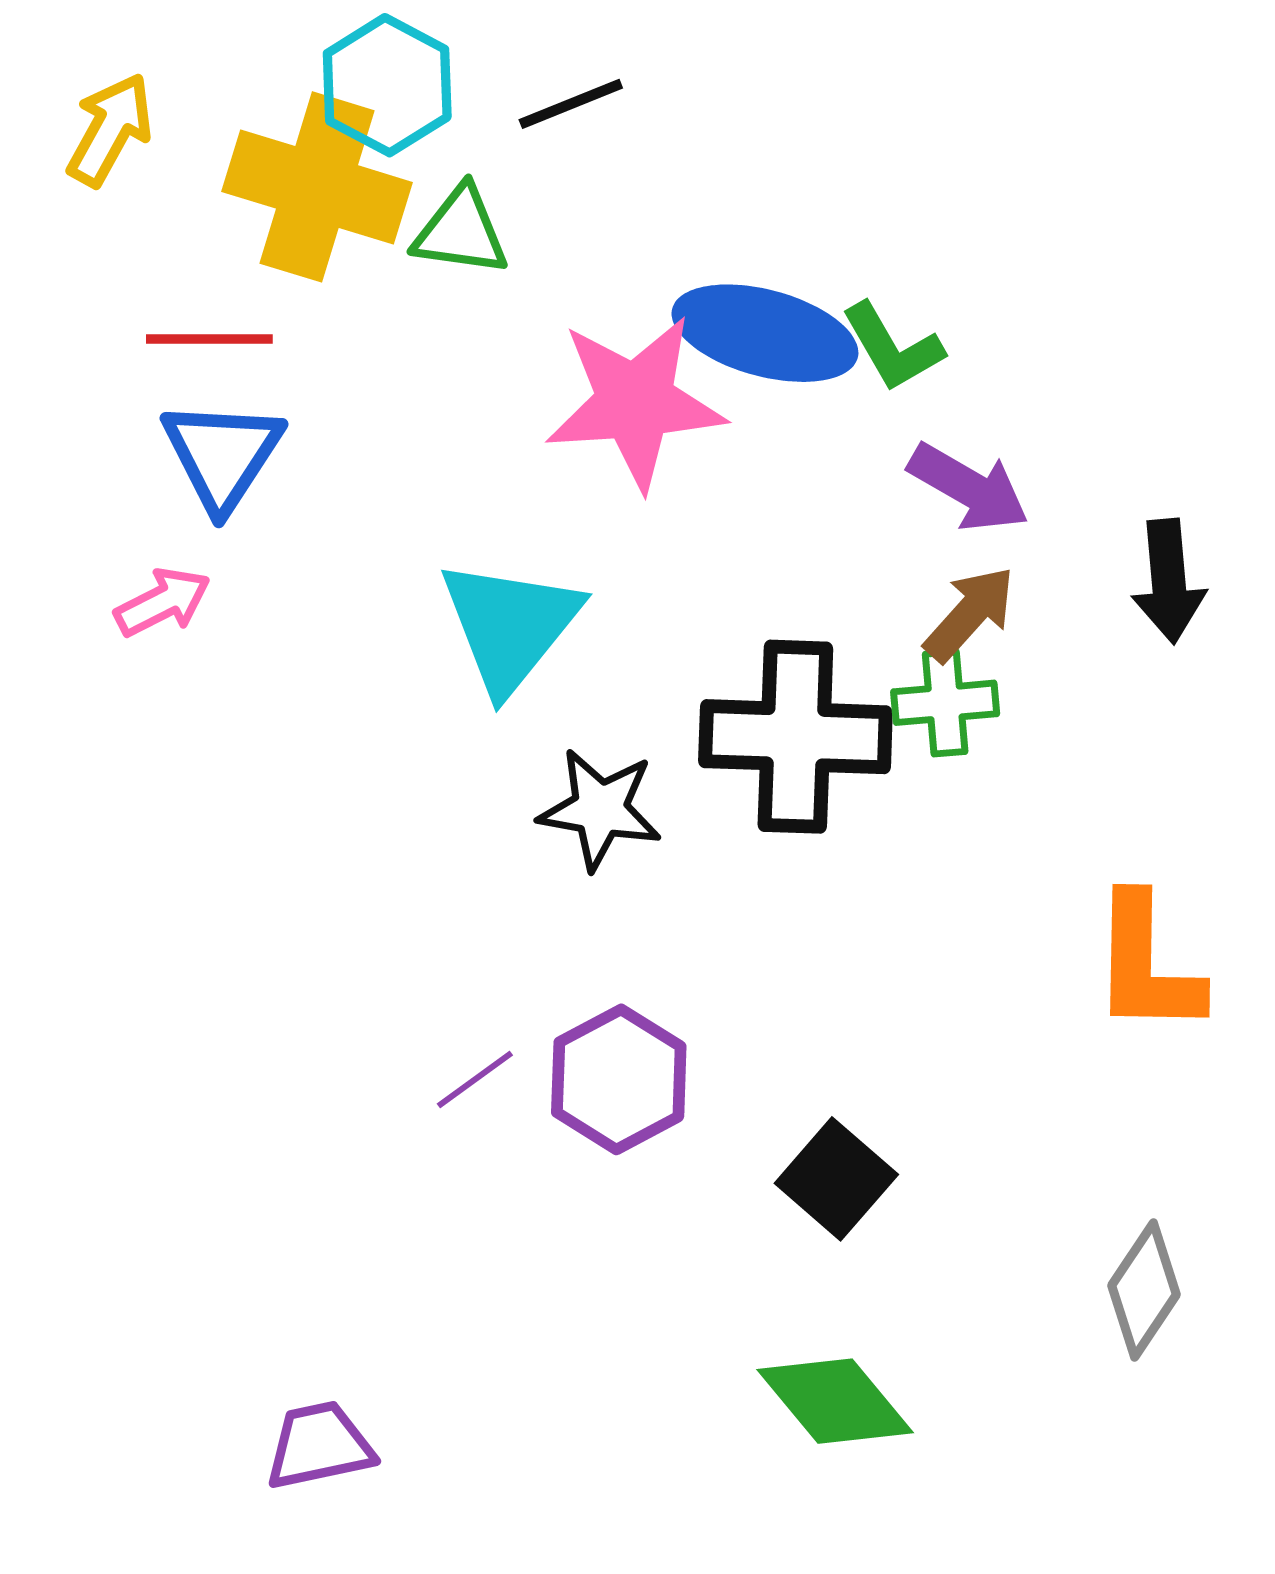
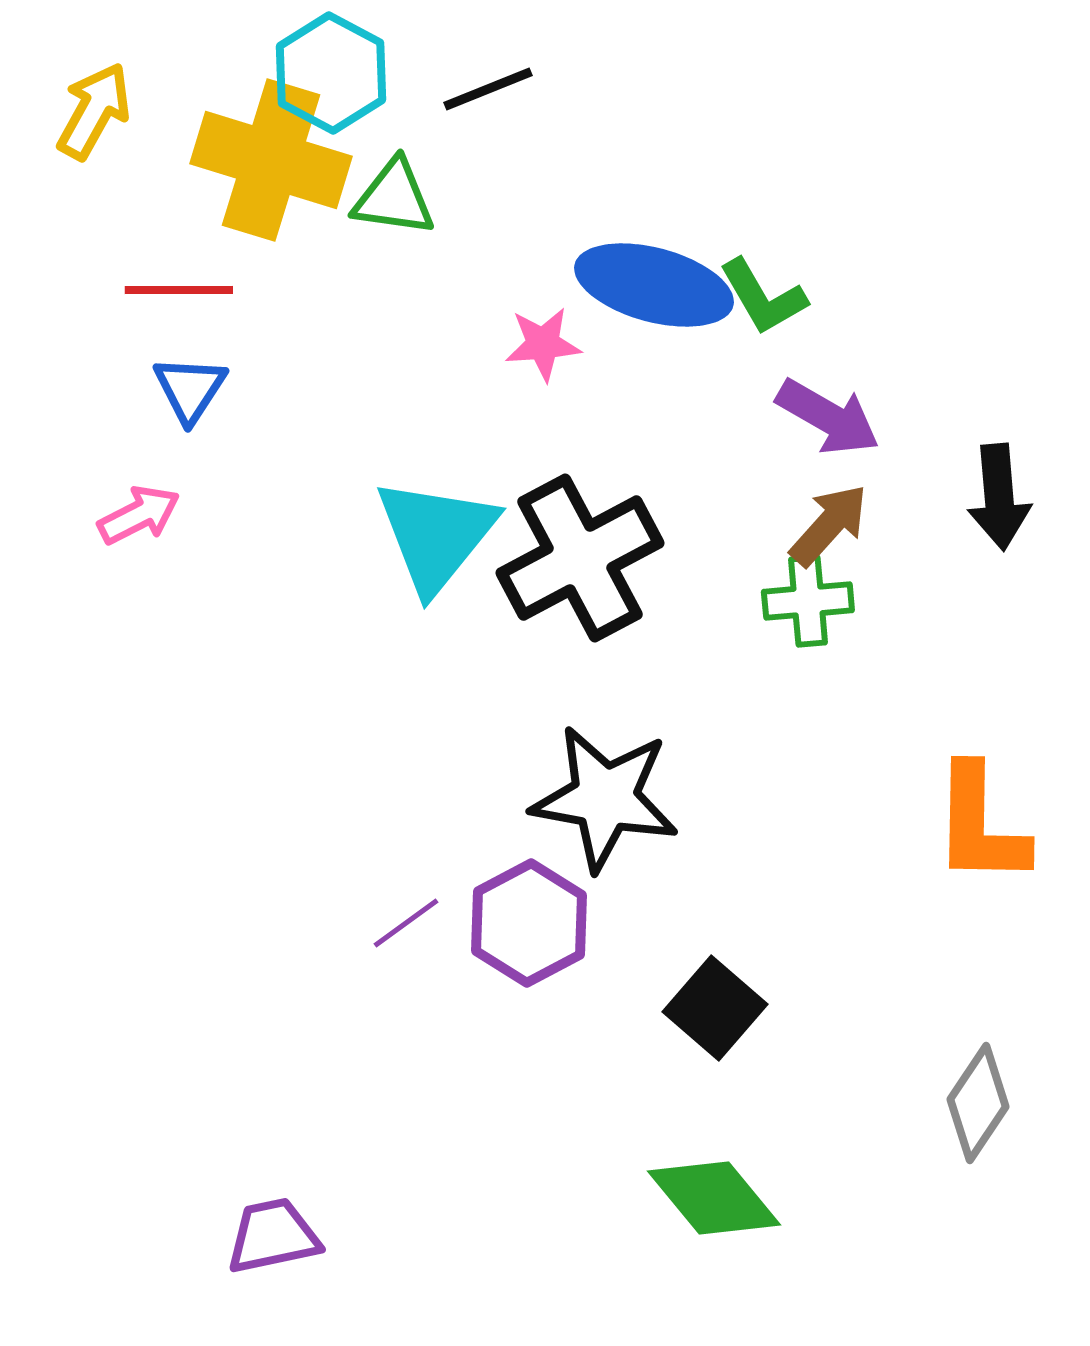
pink star: (635, 402) -> (543, 344), size x0.5
blue triangle: (222, 455) -> (190, 389), size x0.7
black cross: (795, 737) -> (580, 558), moved, turned -30
black star: (600, 809) -> (605, 798), moved, size x1.4

